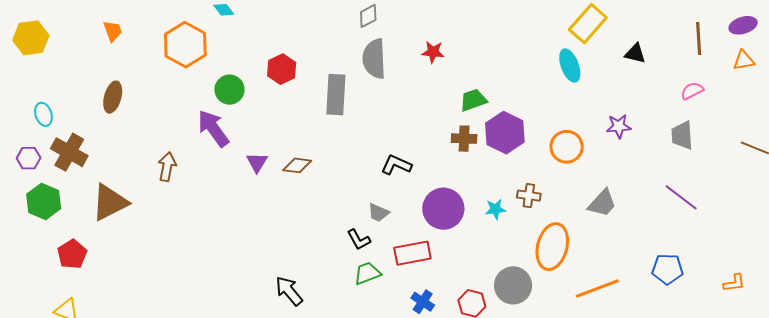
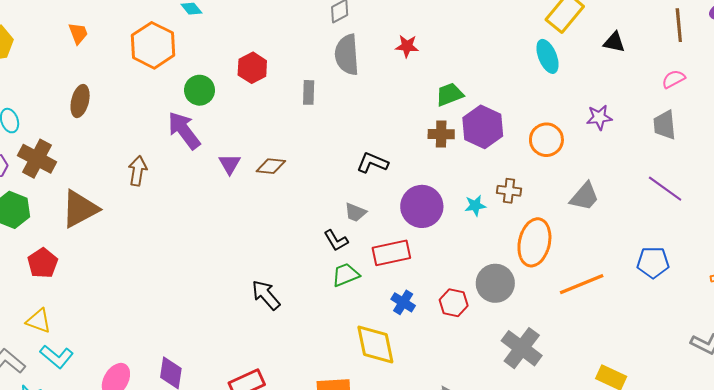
gray rectangle: (336, 95) -> (309, 92), size x0.6

